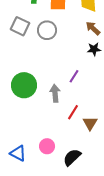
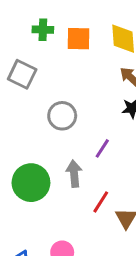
gray circle: (47, 30) -> (62, 116), moved
green circle: (24, 85) -> (31, 183), moved

